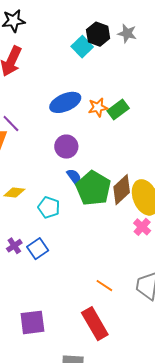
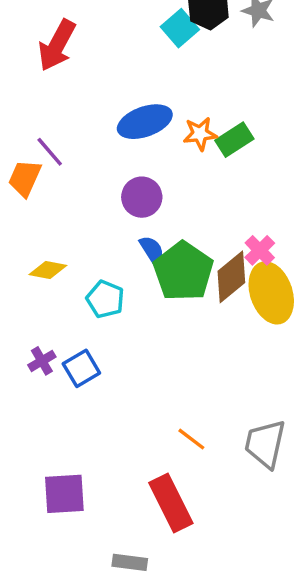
pink cross: (142, 227) -> (260, 250), moved

